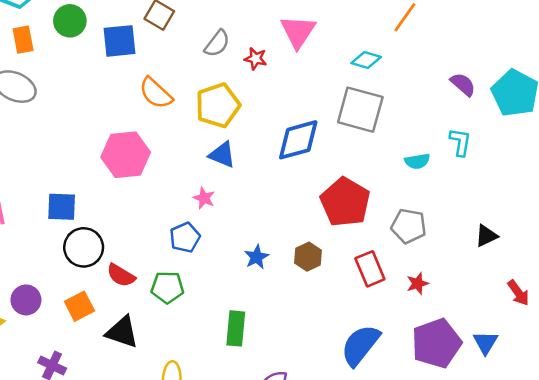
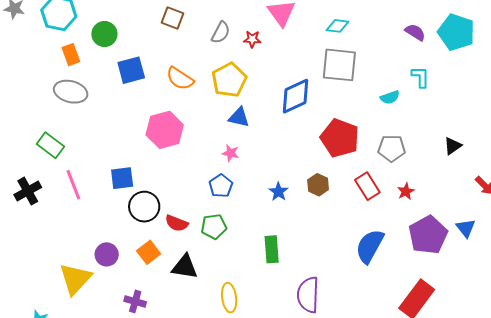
blue square: (120, 41) -> (131, 70), moved

